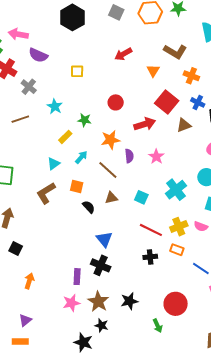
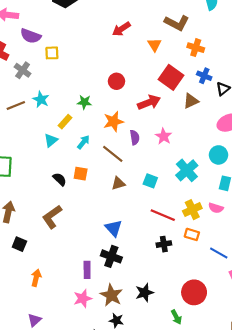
yellow square: (77, 71) -> (52, 53), moved
cyan star: (55, 106) -> (41, 99), moved
cyan triangle: (54, 164) -> (51, 140), moved
brown L-shape: (46, 193) -> (52, 217), moved
black semicircle: (89, 207) -> (60, 179), moved

